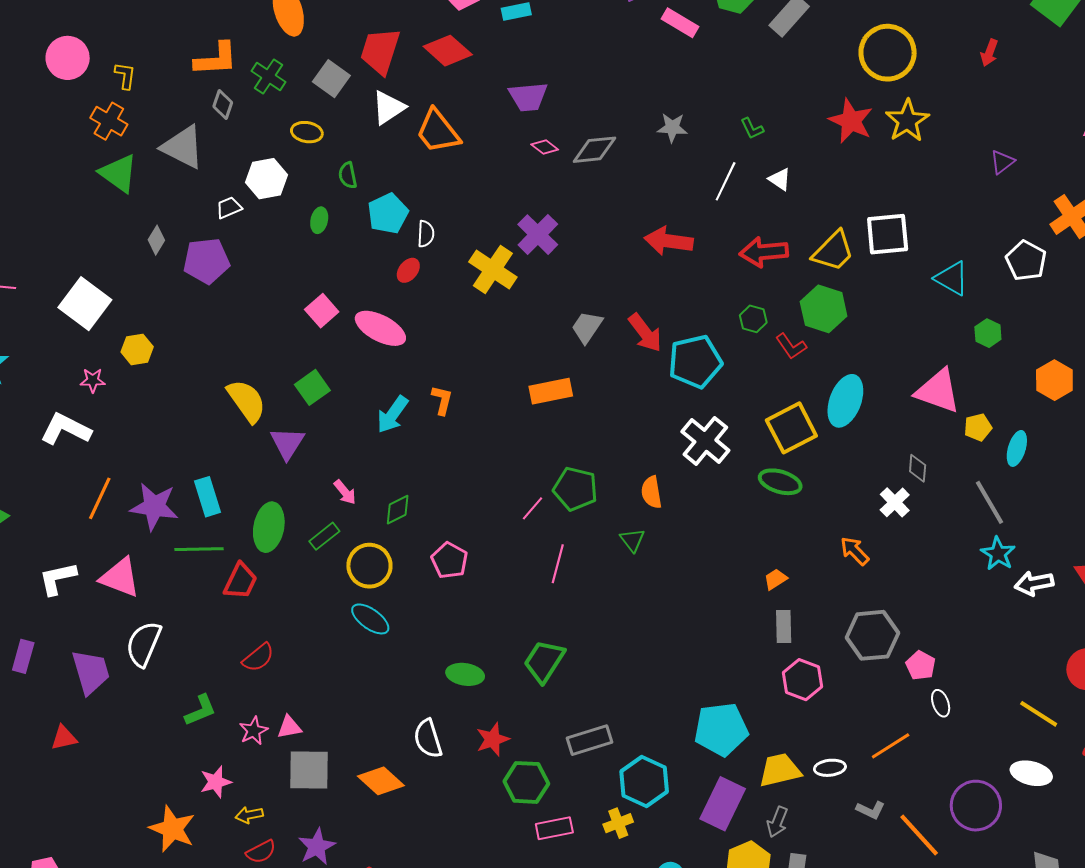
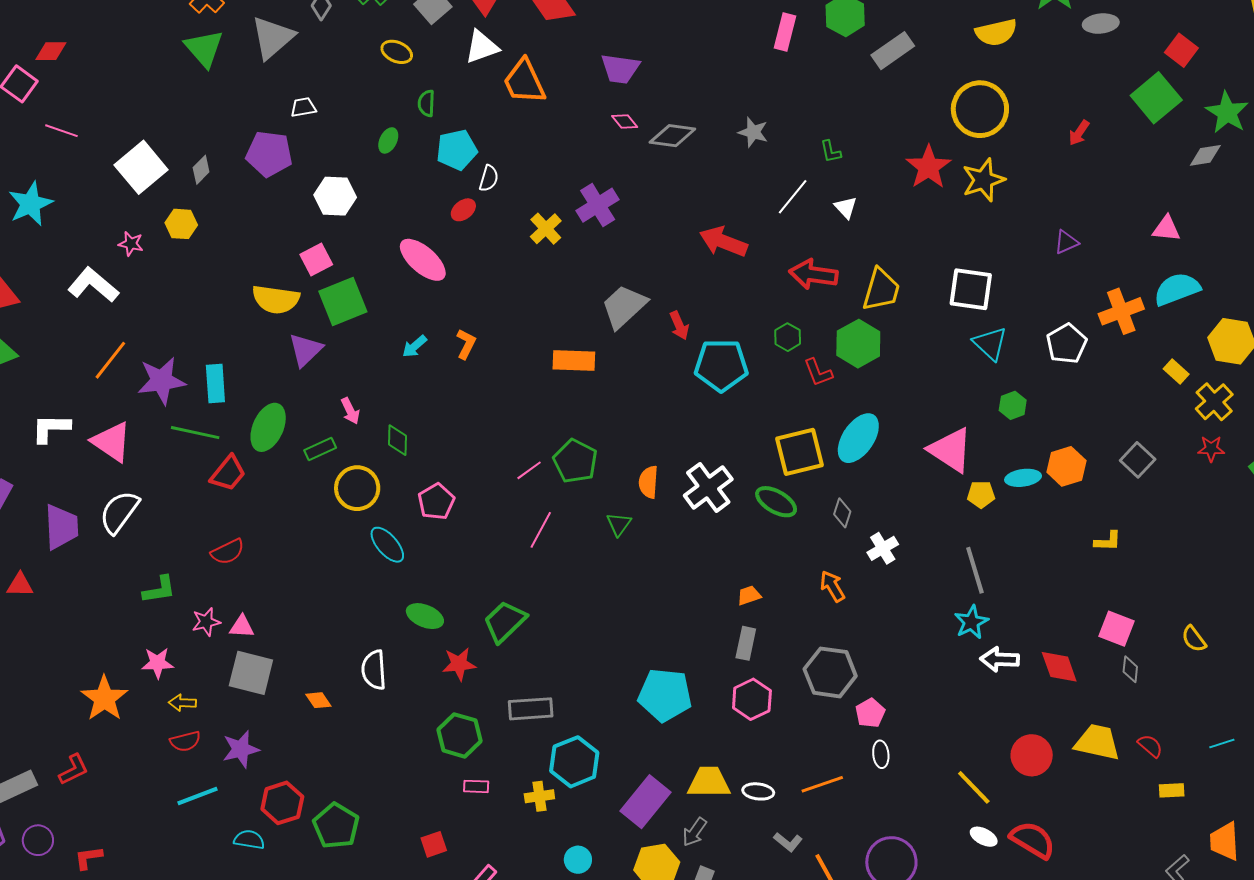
pink rectangle: (680, 23) -> (785, 32), turned 60
gray triangle: (183, 147) -> (273, 38), turned 39
white hexagon: (266, 179) -> (335, 196), moved
white square: (888, 234) -> (971, 289), moved
gray diamond: (156, 240) -> (201, 170), moved
yellow trapezoid: (833, 251) -> (881, 290), turned -42
yellow cross: (493, 270) -> (546, 229), size x0.7
pink square: (322, 311) -> (316, 259), moved
gray trapezoid: (587, 327) -> (624, 306), size x1.4
red arrow: (645, 333) -> (679, 325), size x0.7
green square: (312, 387) -> (343, 302), size x1.4
yellow semicircle: (247, 401) -> (276, 299), turned 120
cyan arrow: (392, 414) -> (415, 346), size x0.7
white cross: (705, 441) -> (708, 487), moved
cyan ellipse: (1017, 448) -> (1023, 478), moved, turned 52
gray diamond: (918, 468) -> (842, 513), moved
purple star: (154, 507) -> (161, 381), turned -30
green diamond: (398, 510) -> (397, 440), turned -76
cyan ellipse: (370, 619) -> (387, 545), moved
cyan pentagon: (721, 729) -> (665, 695), moved
red star: (493, 739) -> (459, 664), moved
white ellipse: (1031, 773) -> (984, 837), moved, size x0.7
orange diamond: (381, 781) -> (318, 700), size x0.6
pink rectangle: (554, 828) -> (476, 786), size x0.7

